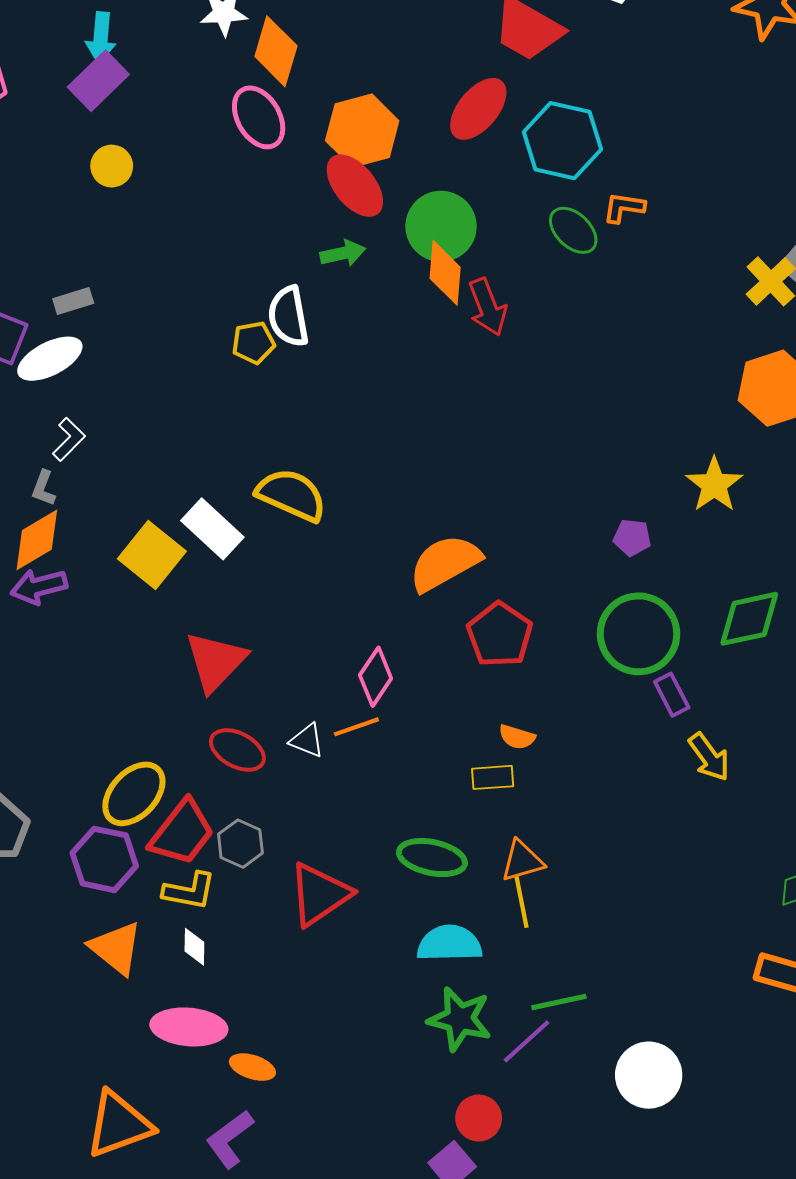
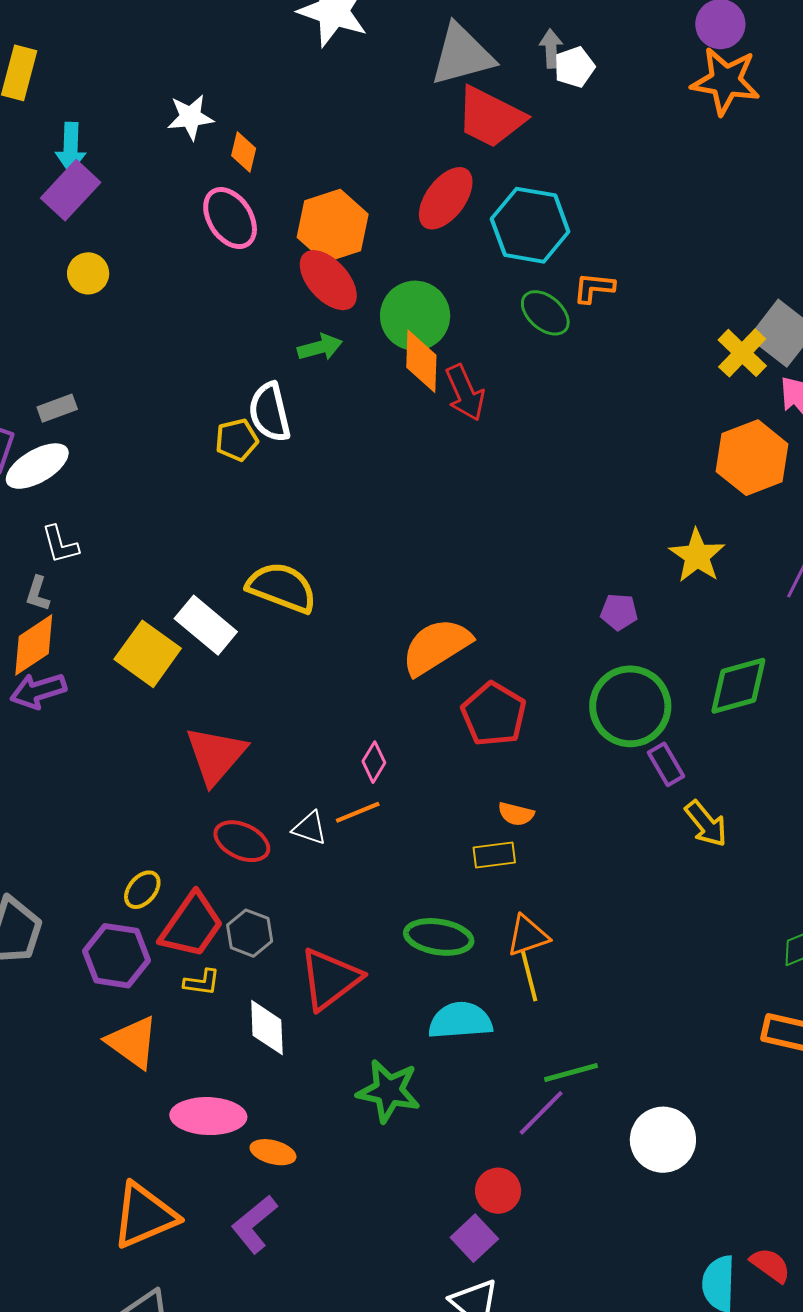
orange diamond: (276, 51) -> (244, 152), size x0.6
white L-shape: (69, 439) -> (60, 544), turned 123
pink diamond: (376, 677) -> (374, 762), size x0.7
yellow ellipse: (134, 794) -> (142, 890), size x0.6
yellow L-shape: (189, 891) -> (202, 982), size x0.7
white diamond: (194, 947) -> (267, 1028), moved, size x1.5
green star: (460, 1019) -> (389, 1091), moved

